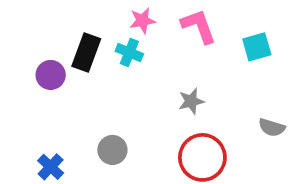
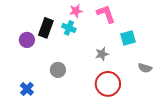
cyan square: (257, 47) -> (128, 38), moved
gray circle: (112, 150) -> (58, 70), moved

